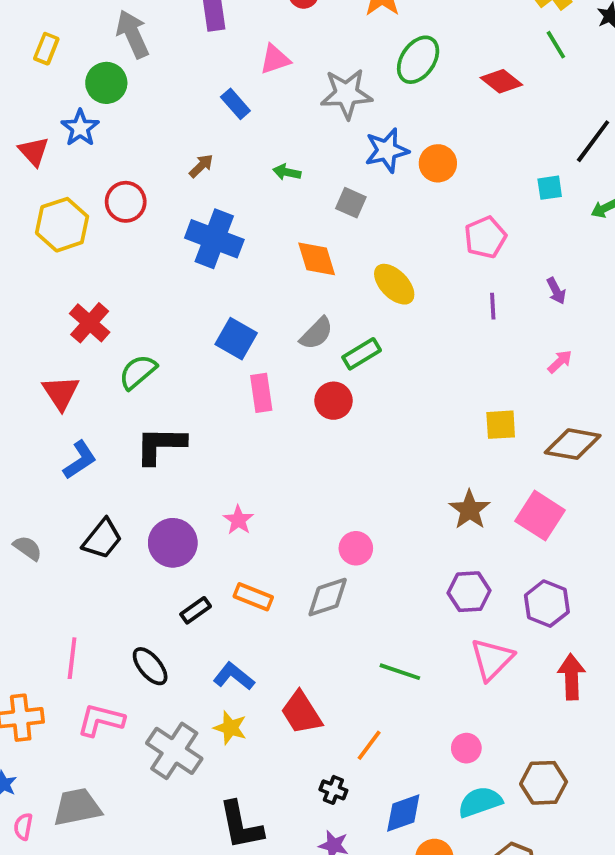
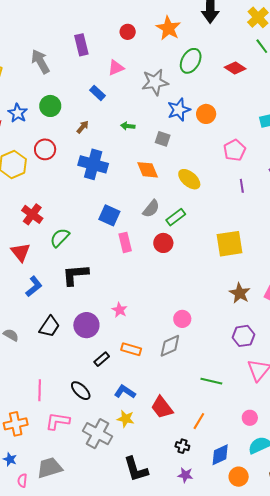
green circle: (106, 83) -> (50, 106), moved
yellow square: (501, 425) -> (230, 244), moved, size x1.6

